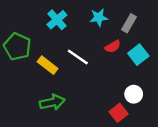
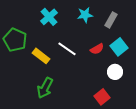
red semicircle: (113, 47) -> (97, 49), moved
white circle: (134, 94) -> (115, 72), moved
green arrow: (52, 102) -> (45, 88), turned 130

